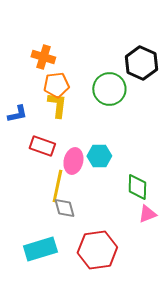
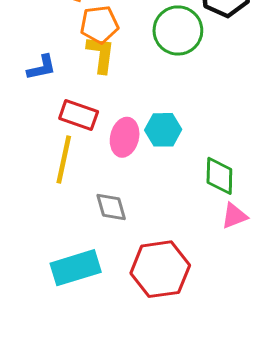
yellow line: (57, 186) -> (64, 159), moved

